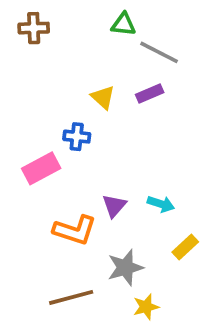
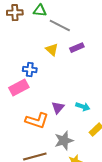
green triangle: (123, 24) -> (40, 11), moved
gray line: (159, 52) -> (60, 26), moved
blue cross: (77, 137) -> (30, 70), moved

